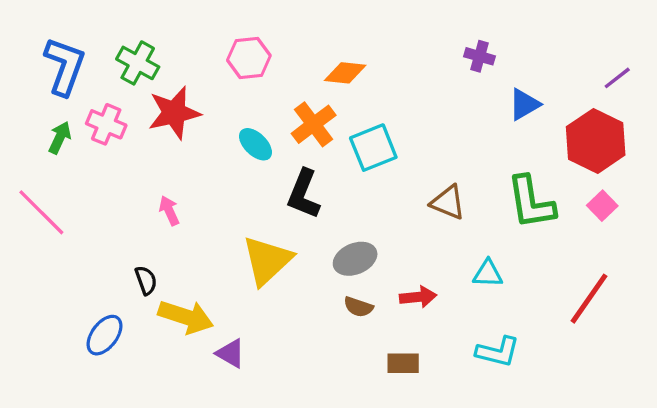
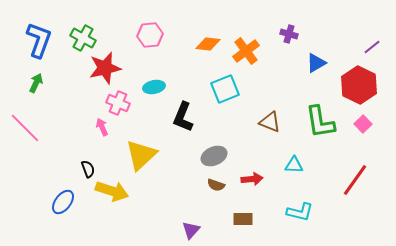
pink cross: (106, 124) -> (118, 103), moved
orange cross: (314, 124) -> (246, 51), moved
cyan ellipse: (255, 144) -> (154, 87), turned -55
yellow triangle: (267, 260) -> (141, 155), moved
purple triangle: (231, 353) -> (191, 230), moved, turned 42

